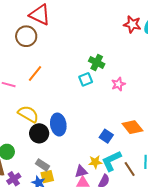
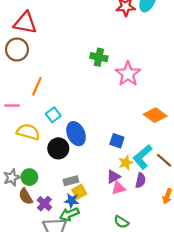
cyan square: (86, 79) -> (53, 115), moved
pink star: (118, 84) -> (128, 74), size x1.6
yellow semicircle: (28, 114) -> (28, 132), moved
blue square: (106, 136) -> (117, 141), moved
gray rectangle: (43, 165) -> (71, 181), turned -32

